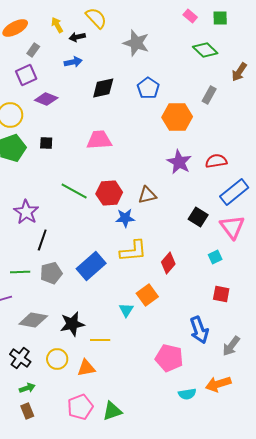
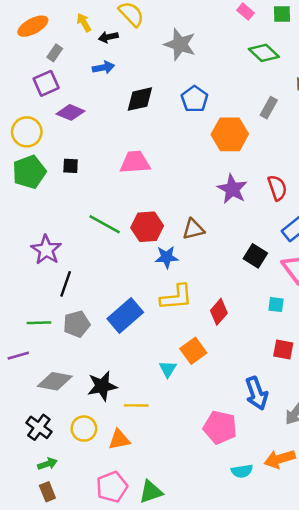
red semicircle: (216, 161) -> (277, 188), turned 80
cyan square: (215, 257) -> (276, 305), turned 32

